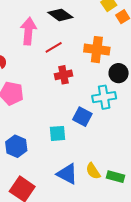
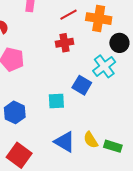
red line: (54, 47) -> (69, 15), moved
cyan cross: (104, 97) -> (104, 66), turned -30

